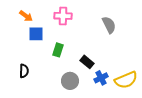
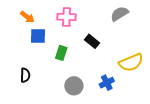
gray semicircle: (109, 25) -> (119, 14), moved, turned -96
black rectangle: (87, 62) -> (92, 41), moved
yellow semicircle: (126, 80) -> (131, 62), moved

